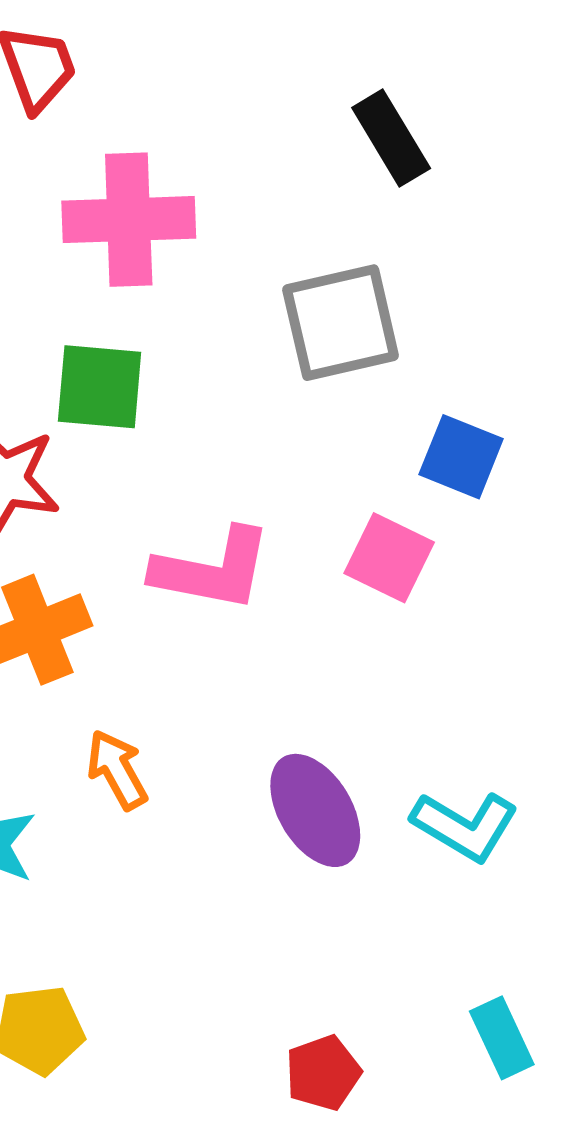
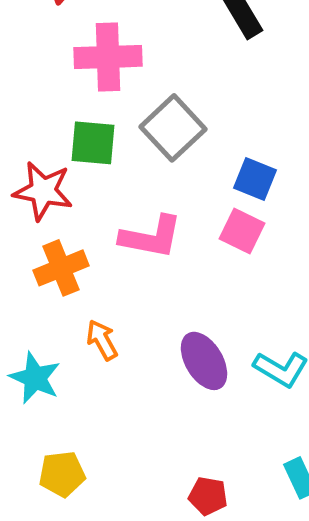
gray square: (341, 323) -> (173, 128), moved, turned -30
blue square: (461, 457) -> (255, 179), moved
red pentagon: (323, 1073) -> (208, 496), turned 30

